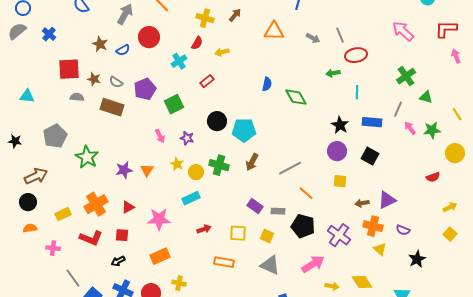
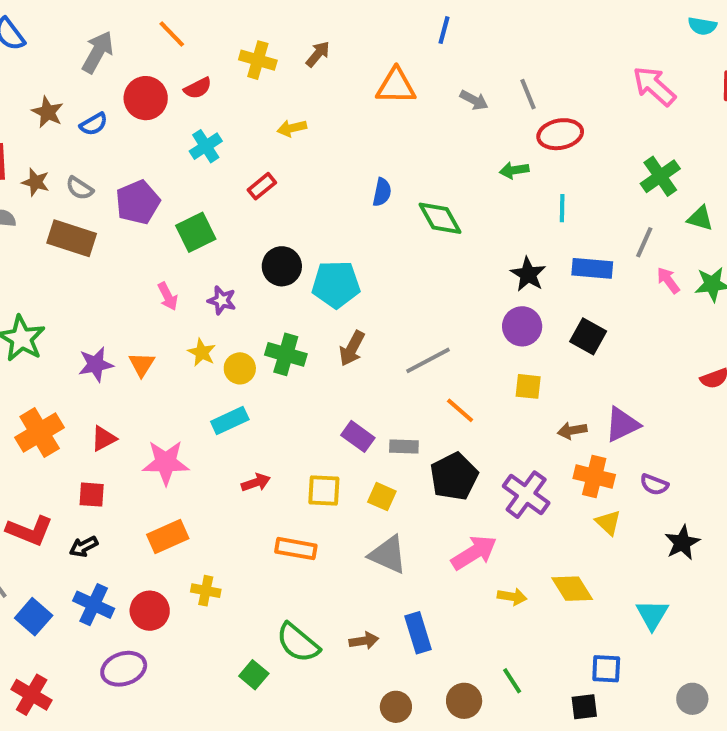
red semicircle: (197, 43) -> (198, 88), moved, turned 32
black pentagon: (303, 226) -> (454, 477), turned 30
red L-shape: (91, 238) -> (30, 531), moved

